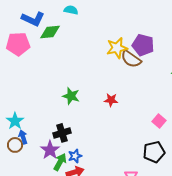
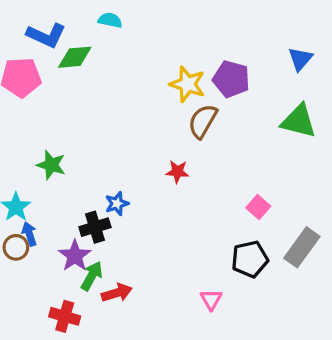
yellow star: (117, 48) -> (188, 84), turned 30
brown semicircle: (131, 59) -> (203, 121), moved, turned 85
green star: (71, 96) -> (51, 165), moved
blue star: (75, 156) -> (117, 204), moved

